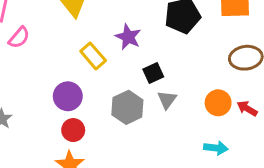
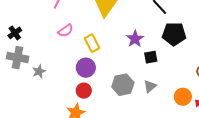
pink semicircle: (19, 38) -> (66, 31), moved
yellow rectangle: (93, 56) -> (92, 43), moved
black square: (153, 73) -> (151, 57), moved

